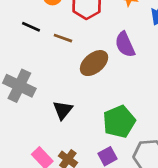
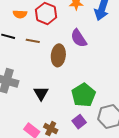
brown ellipse: (94, 63) -> (58, 55), turned -35

